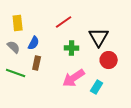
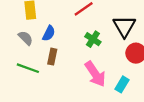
green cross: (72, 48) -> (93, 39), turned 32
pink arrow: (74, 78) -> (95, 74), turned -90

